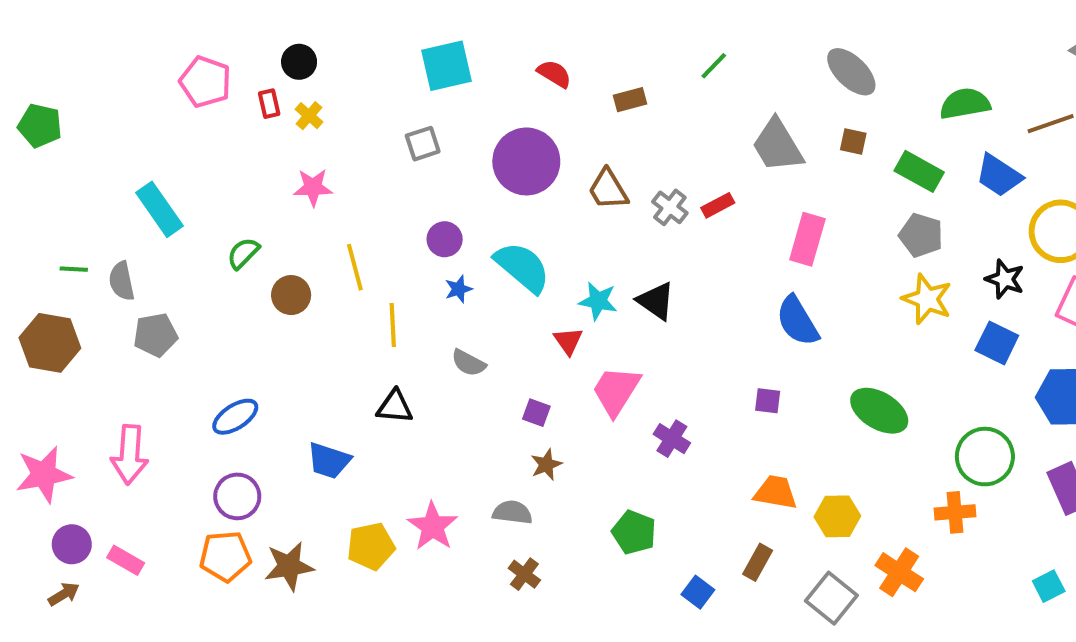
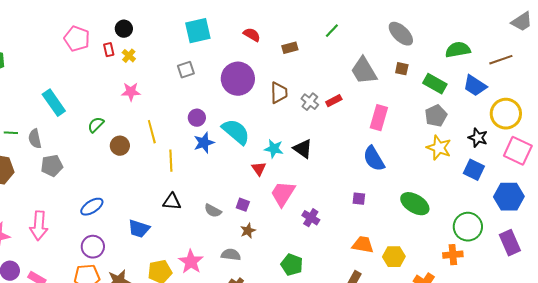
brown trapezoid: (608, 189) -> (279, 93), turned -150
gray pentagon: (921, 235) -> (436, 116), turned 30
blue star: (459, 289) -> (204, 143), size x1.5
gray semicircle: (469, 363) -> (213, 211), moved

